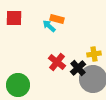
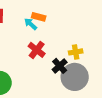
red cross: (57, 62) -> (37, 50), moved

